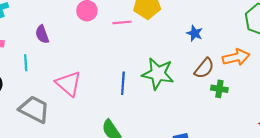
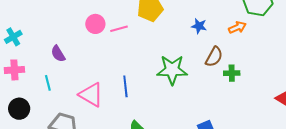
pink line: (122, 22) -> (119, 29), moved
orange arrow: (236, 57) -> (237, 27), moved, size x0.7
blue line: (123, 83) -> (125, 86), moved

